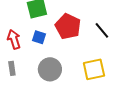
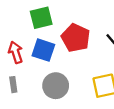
blue square: (39, 37) -> (43, 50), size x1.5

